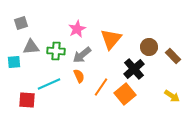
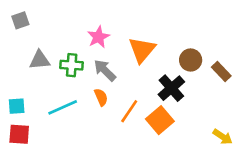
gray square: (21, 23) -> (20, 20), moved
gray arrow: (82, 55) -> (105, 70), turned 84
cyan square: (14, 62) -> (17, 106), moved
yellow arrow: (172, 96) -> (223, 137), moved
red square: (27, 100) -> (19, 134), moved

